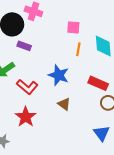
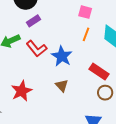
purple rectangle: (24, 46) -> (33, 21), turned -64
red L-shape: (27, 87) -> (37, 49), moved

